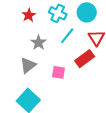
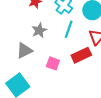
cyan line: (67, 36) -> (69, 29), turned -30

